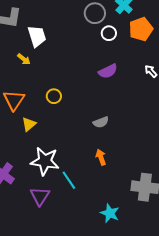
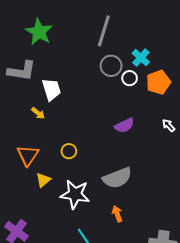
white circle: (109, 33) -> (130, 78), moved
gray semicircle: (101, 122) -> (117, 178), size x1.8
white star: (45, 161) -> (75, 194), moved

